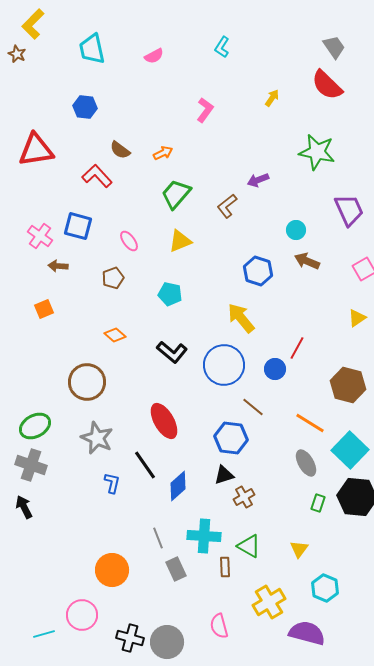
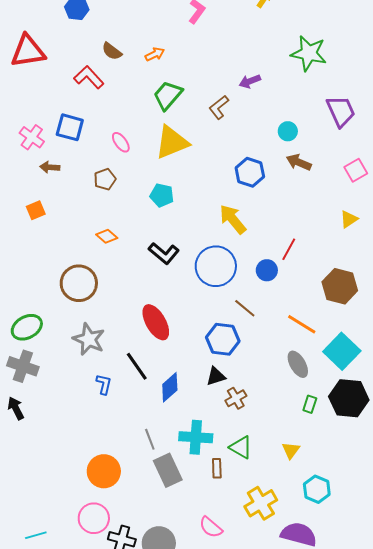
yellow triangle: (180, 241) -> (172, 142), size x1.5
gray rectangle: (176, 569) -> (168, 470), size x1.4
pink circle: (82, 615) -> (94, 518), moved
pink semicircle: (219, 626) -> (211, 527), turned -35

